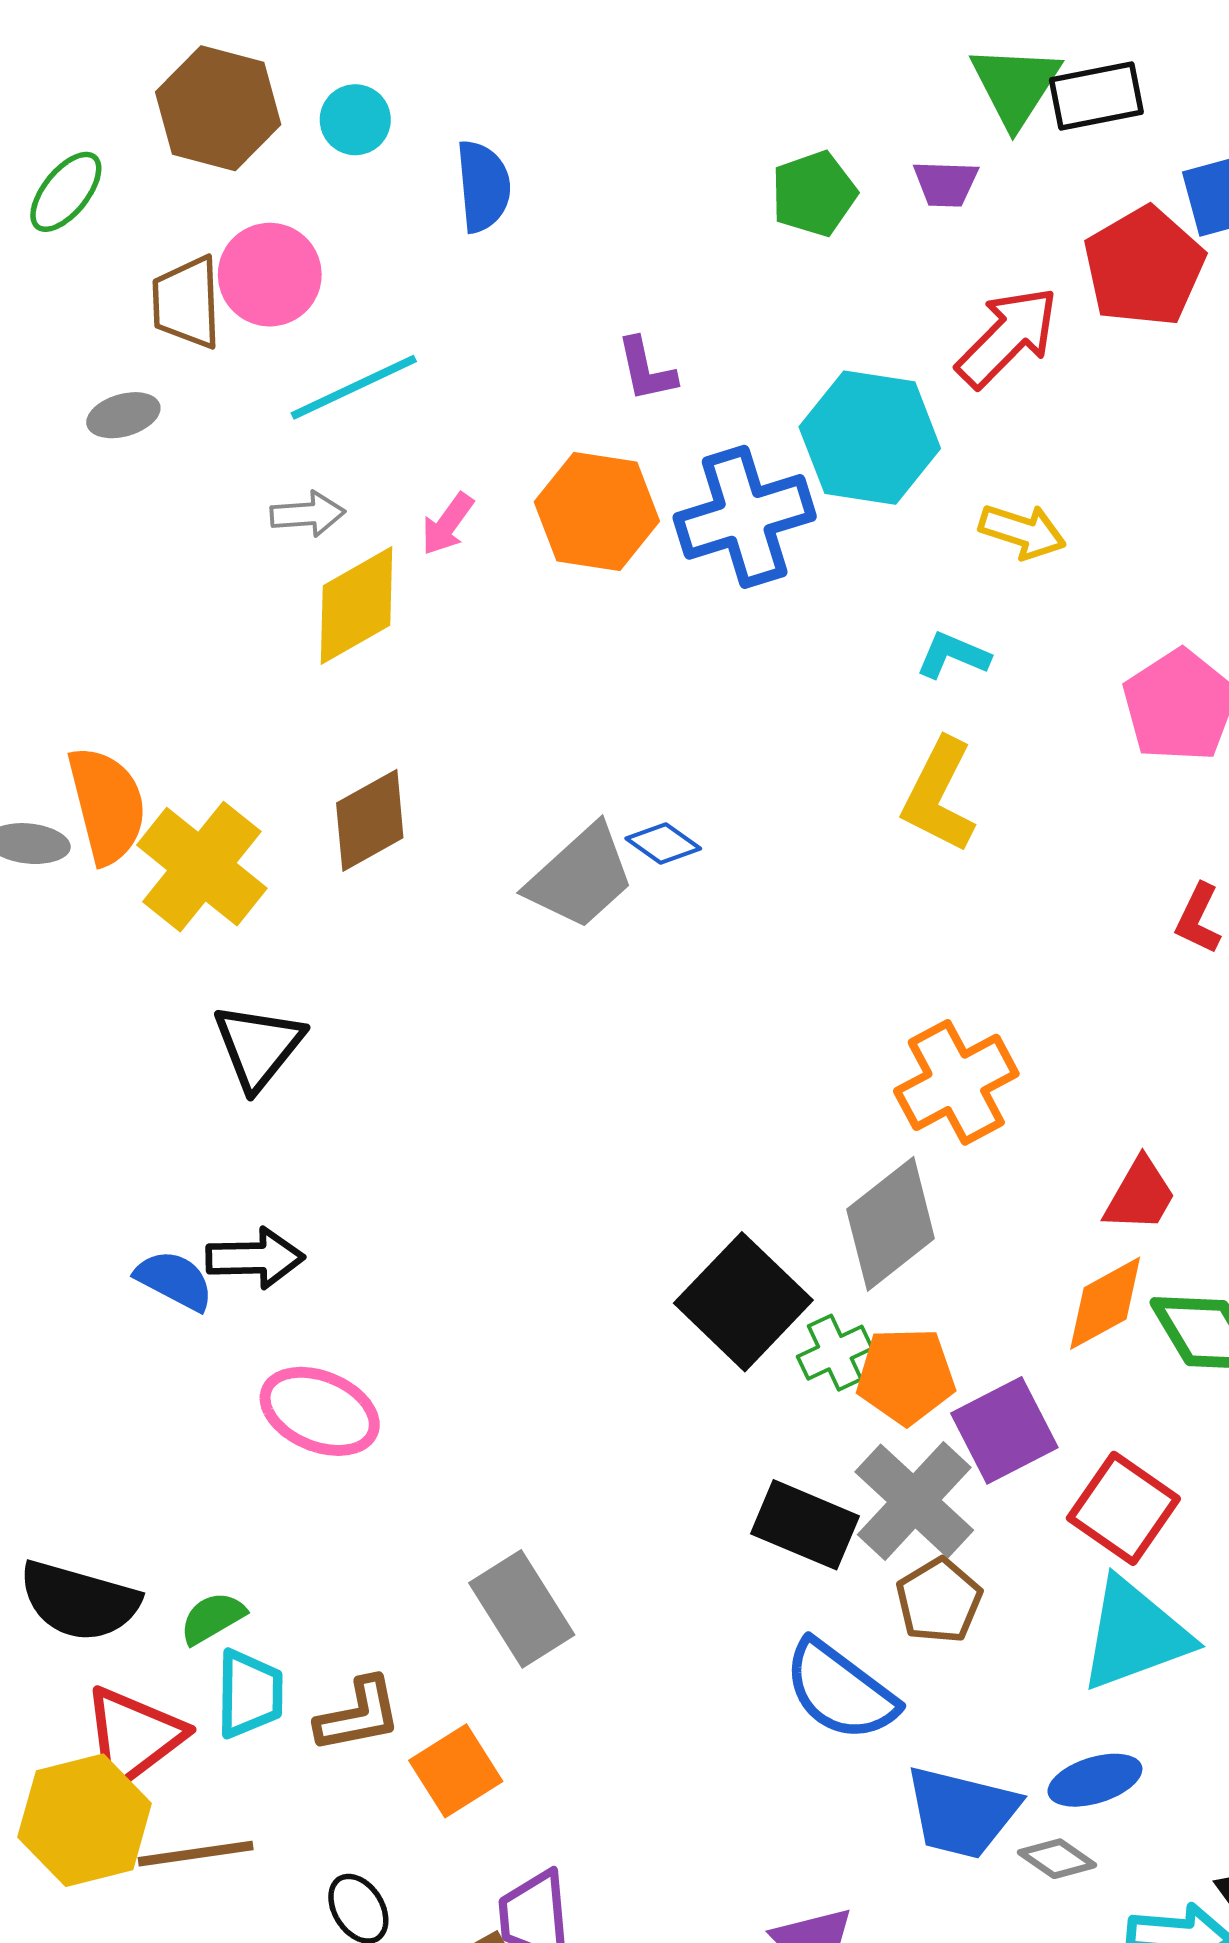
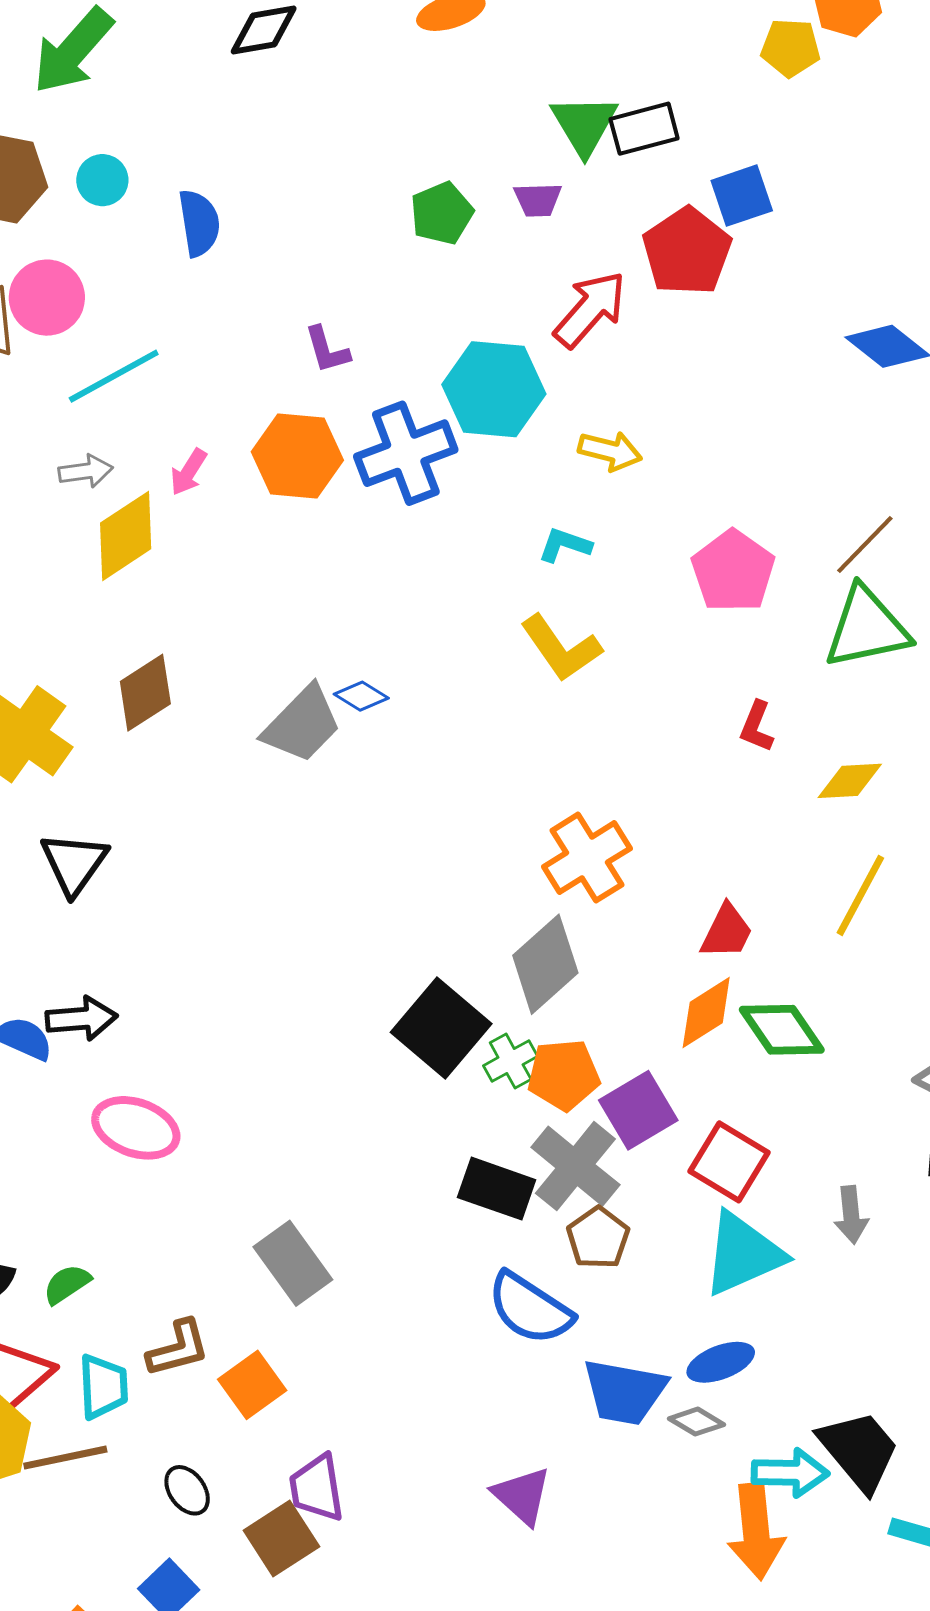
yellow L-shape: (939, 795) -> (561, 648), turned -58
cyan trapezoid: (249, 1694) -> (103, 1387), moved

